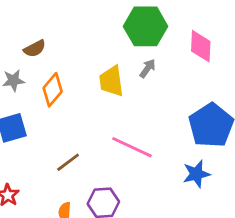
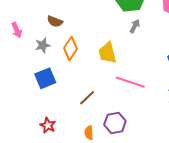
brown semicircle: (35, 49) -> (55, 21), turned 56
yellow trapezoid: (111, 81) -> (108, 53), moved

